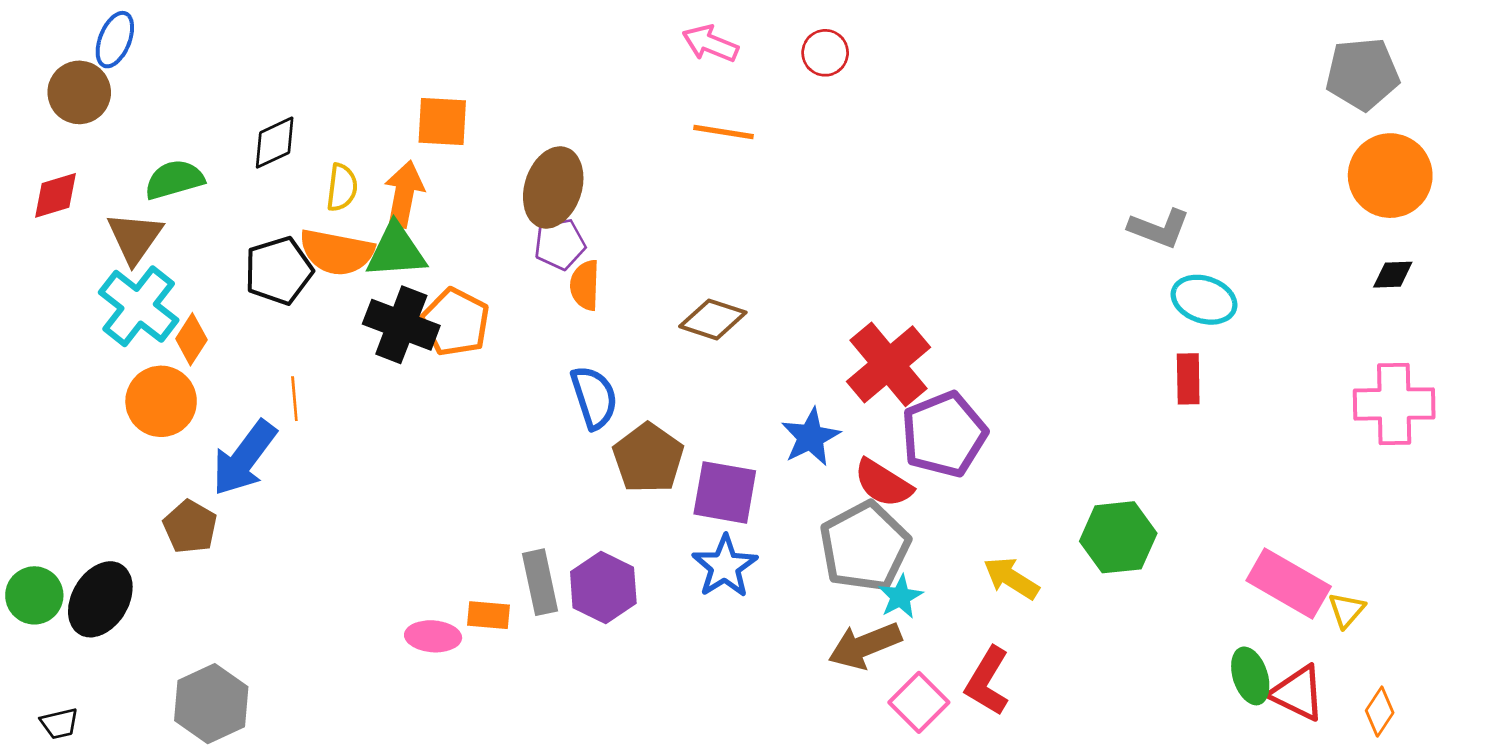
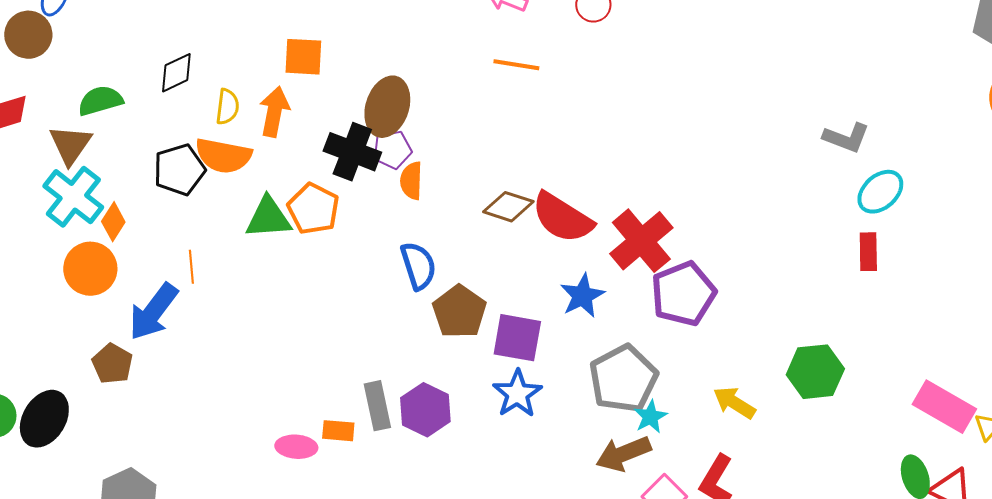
green triangle: (396, 251) -> (268, 218), moved
cyan ellipse: (1204, 300) -> (880, 192), turned -60
black cross: (401, 325) -> (352, 152), moved
red semicircle: (883, 483) -> (562, 218), moved, size x1.4

